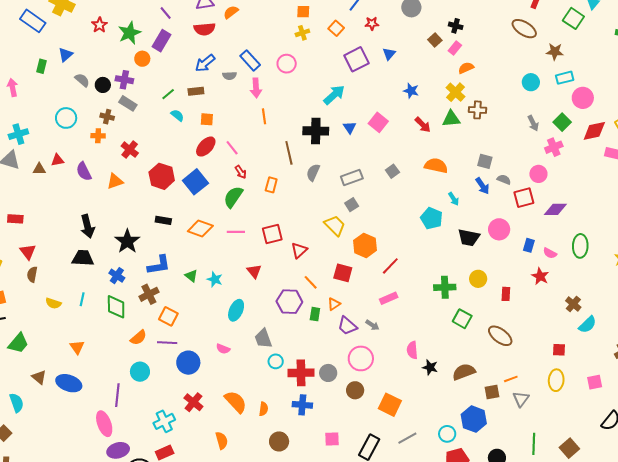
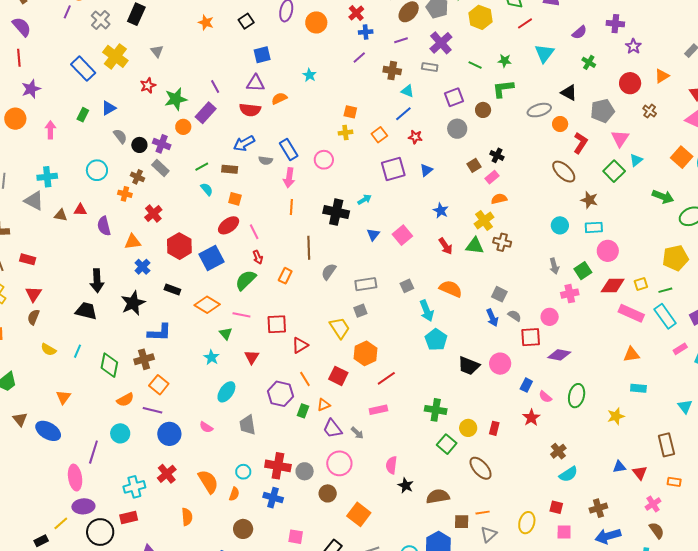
cyan arrow: (334, 95) -> (364, 200), size x0.6
black cross: (316, 131) -> (336, 212), moved
cyan arrow: (454, 199) -> (427, 311), moved, size x1.5
blue cross: (117, 276) -> (142, 267), moved
green triangle: (191, 276) -> (226, 334), moved
yellow circle: (478, 279) -> (468, 428), moved
red square: (559, 350) -> (556, 507), moved
cyan circle: (276, 361) -> (243, 472), moved

